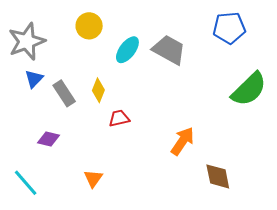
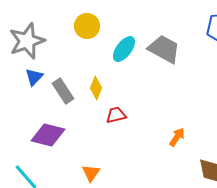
purple diamond: (49, 139) -> (48, 135), size x1.6
orange arrow: (182, 141) -> (177, 137), size x0.7

